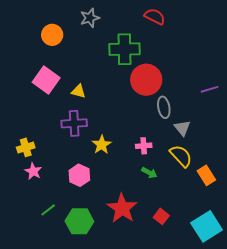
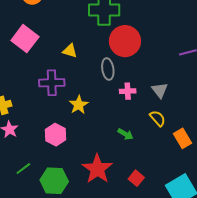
yellow triangle: (78, 91) -> (70, 51), moved
gray ellipse: (164, 107) -> (108, 69), moved
pink cross: (144, 146) -> (128, 91), moved
yellow semicircle: (181, 156) -> (158, 118), size x0.7

